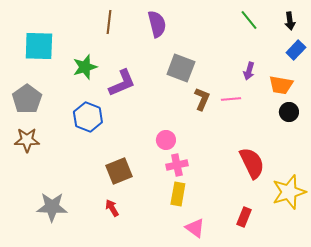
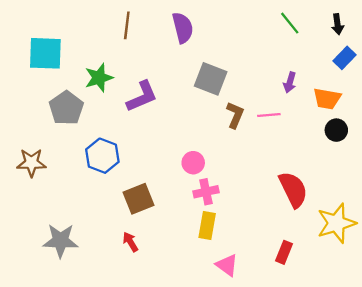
gray pentagon: (27, 99) -> (66, 108), moved
blue hexagon: (88, 117) -> (102, 156), moved

